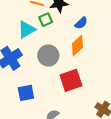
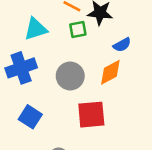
cyan triangle: (27, 30) -> (36, 29), moved
blue square: (26, 93) -> (30, 117), turned 30

